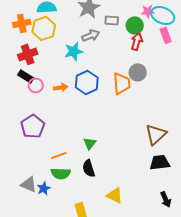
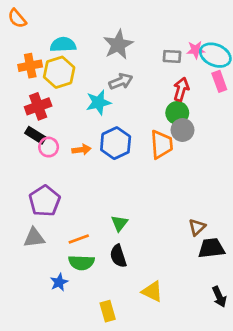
gray rectangle: (112, 20) -> (172, 56), moved
green circle: (135, 25) -> (177, 113), moved
brown triangle: (156, 134) -> (197, 227), moved, size x0.6
gray triangle: (29, 184) -> (34, 238), moved, turned -30

